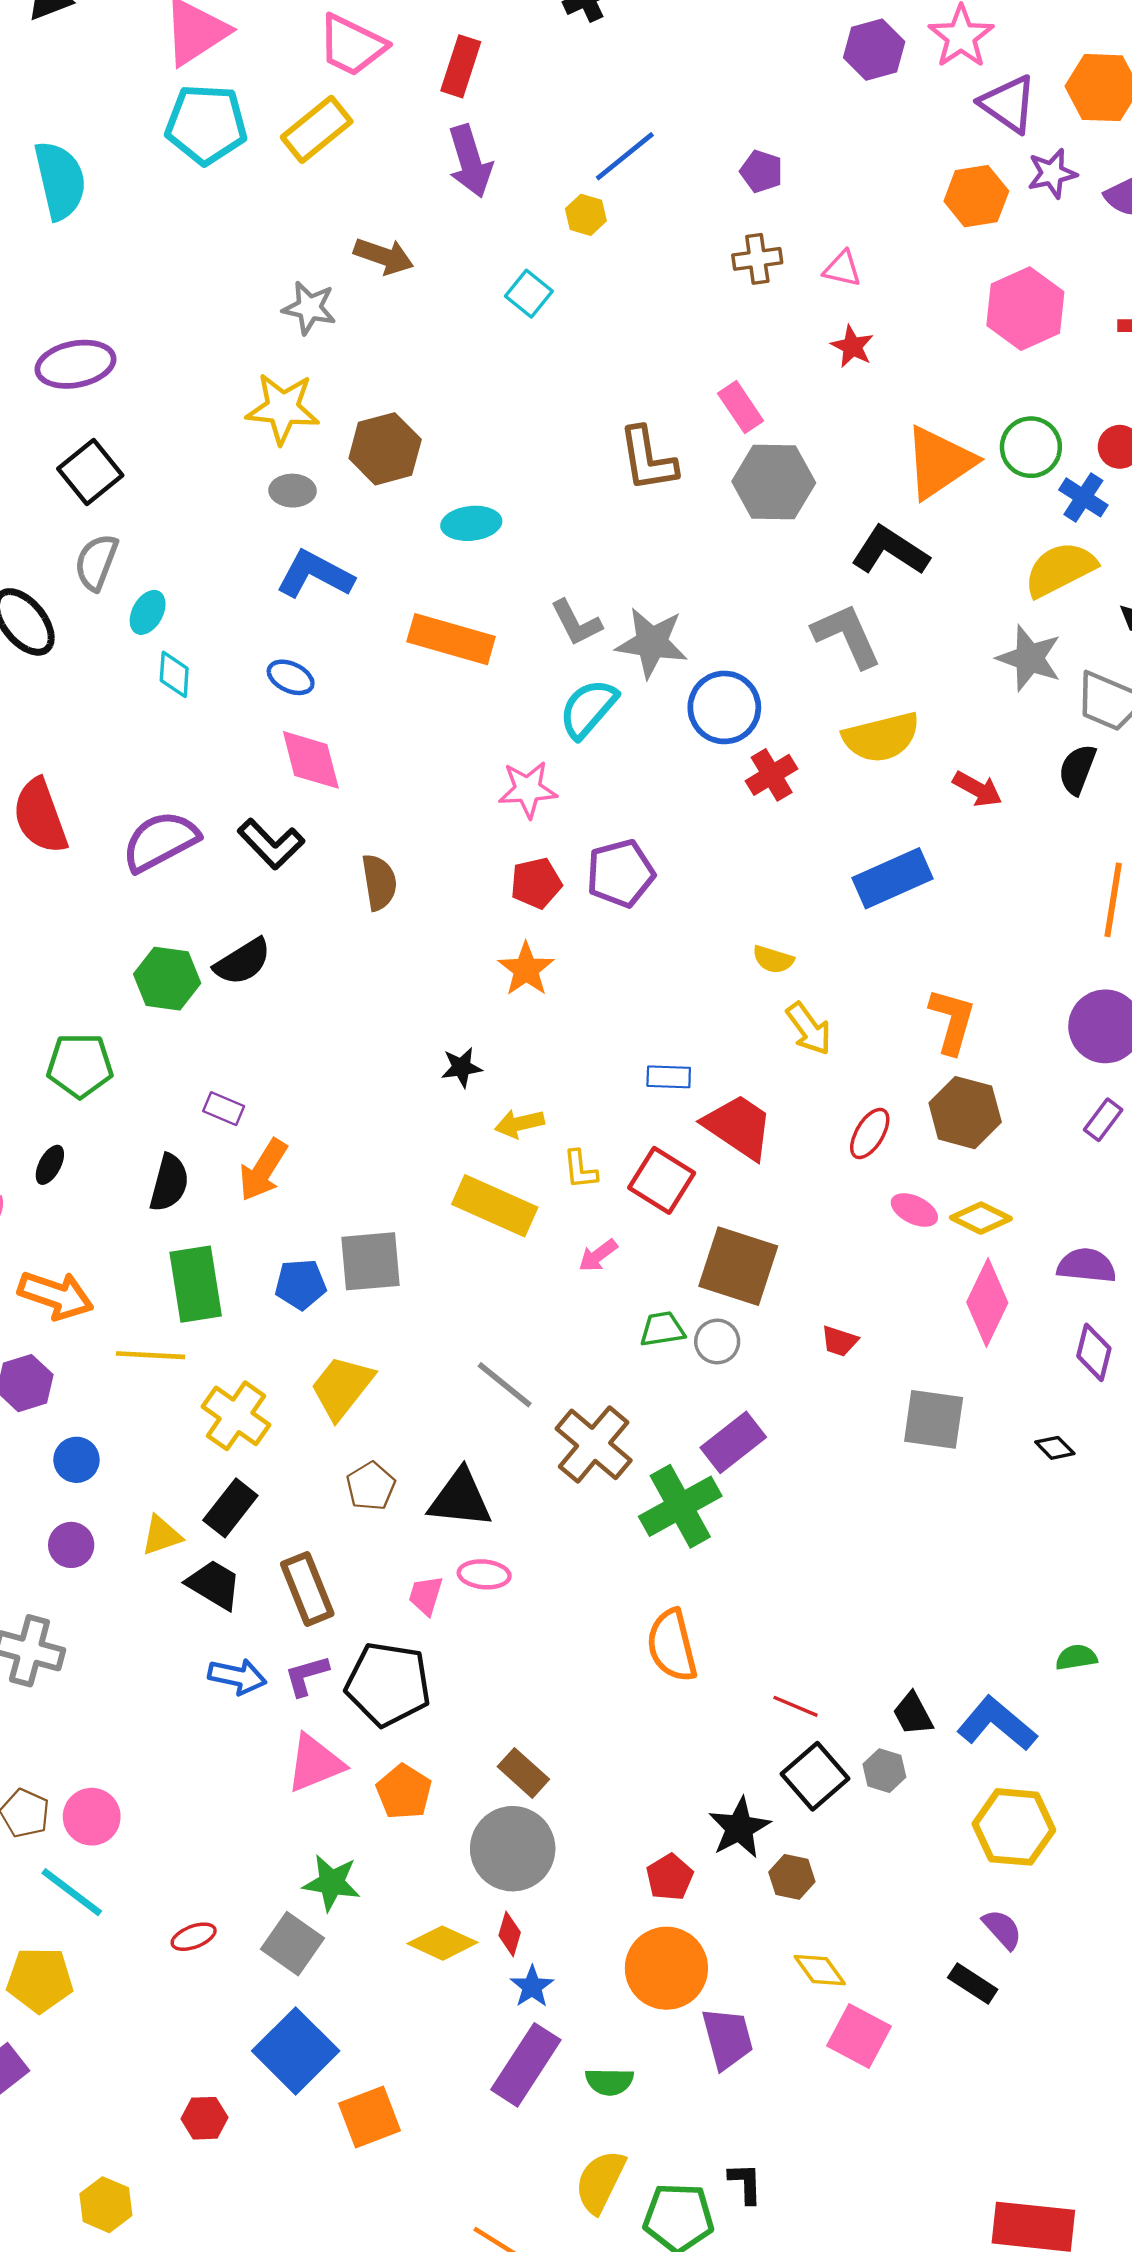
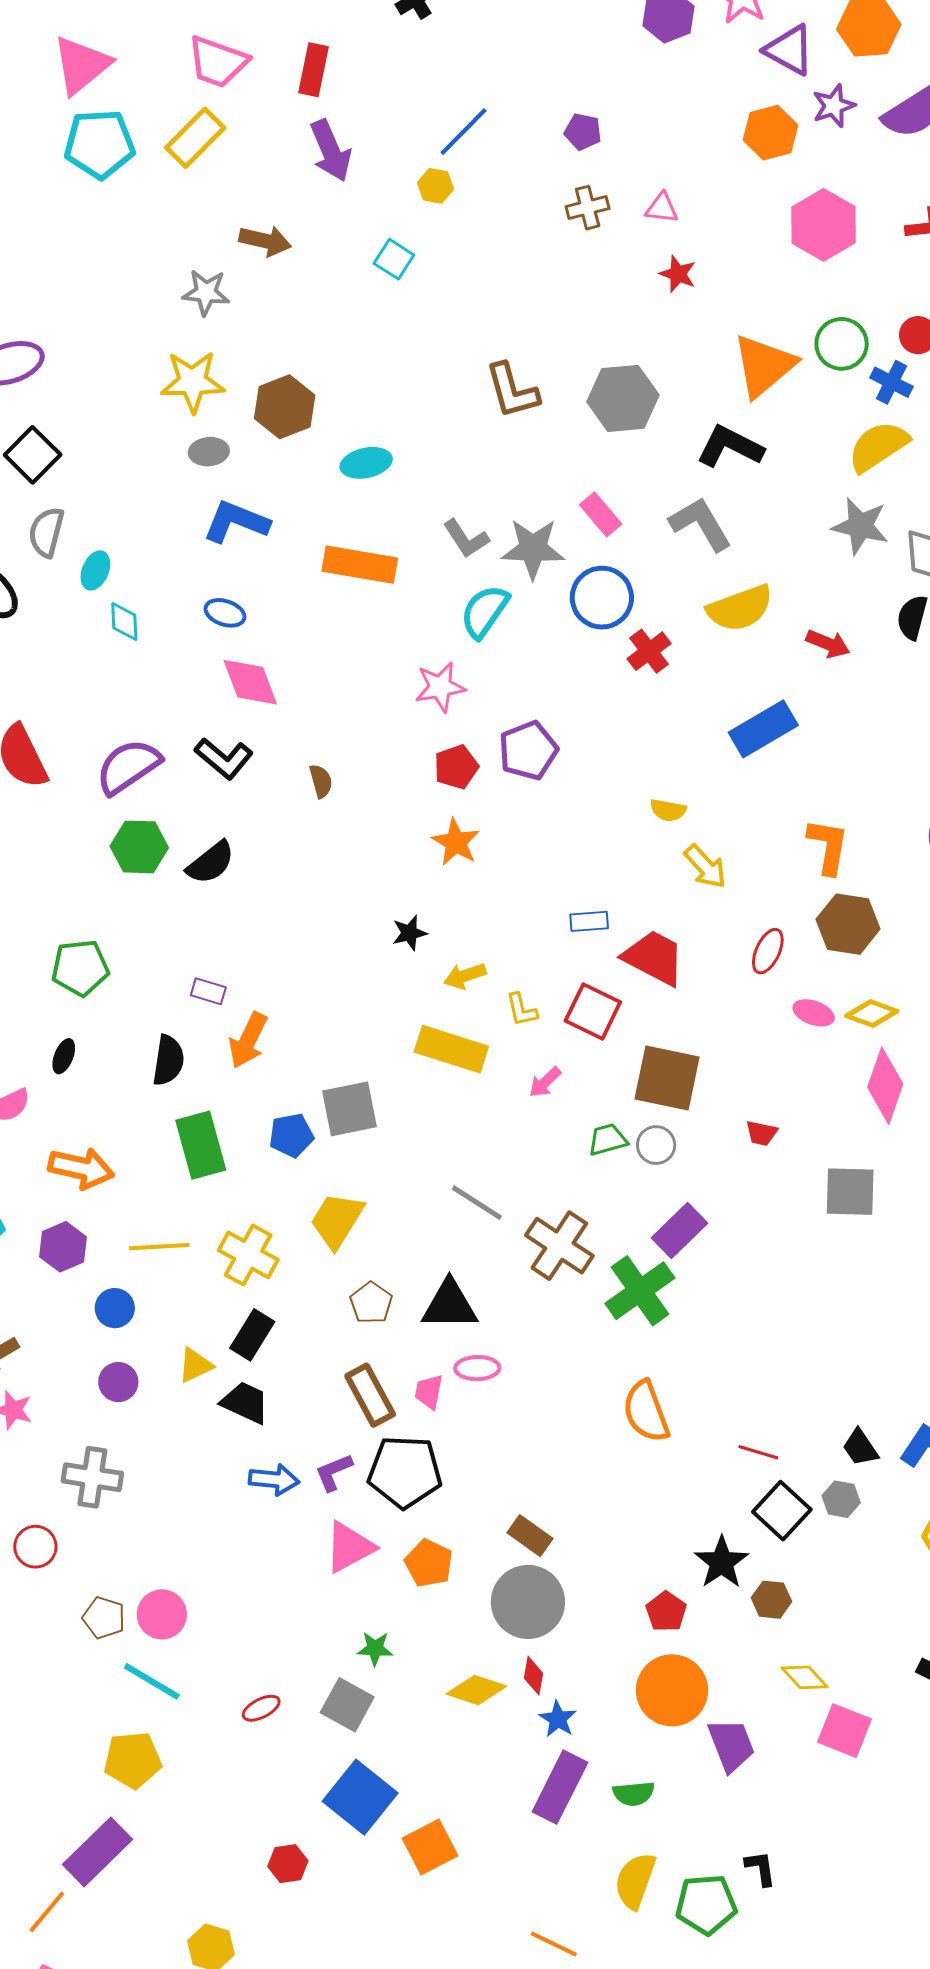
pink rectangle: (741, 407) -> (601, 514), moved
brown semicircle: (379, 882) -> (321, 781), size x0.7
green hexagon: (167, 979) -> (139, 847), moved
yellow line: (150, 1355) -> (159, 1247), moved
brown rectangle: (307, 1589) -> (370, 1395), moved
green star: (332, 1883) -> (375, 1649), size x0.7

